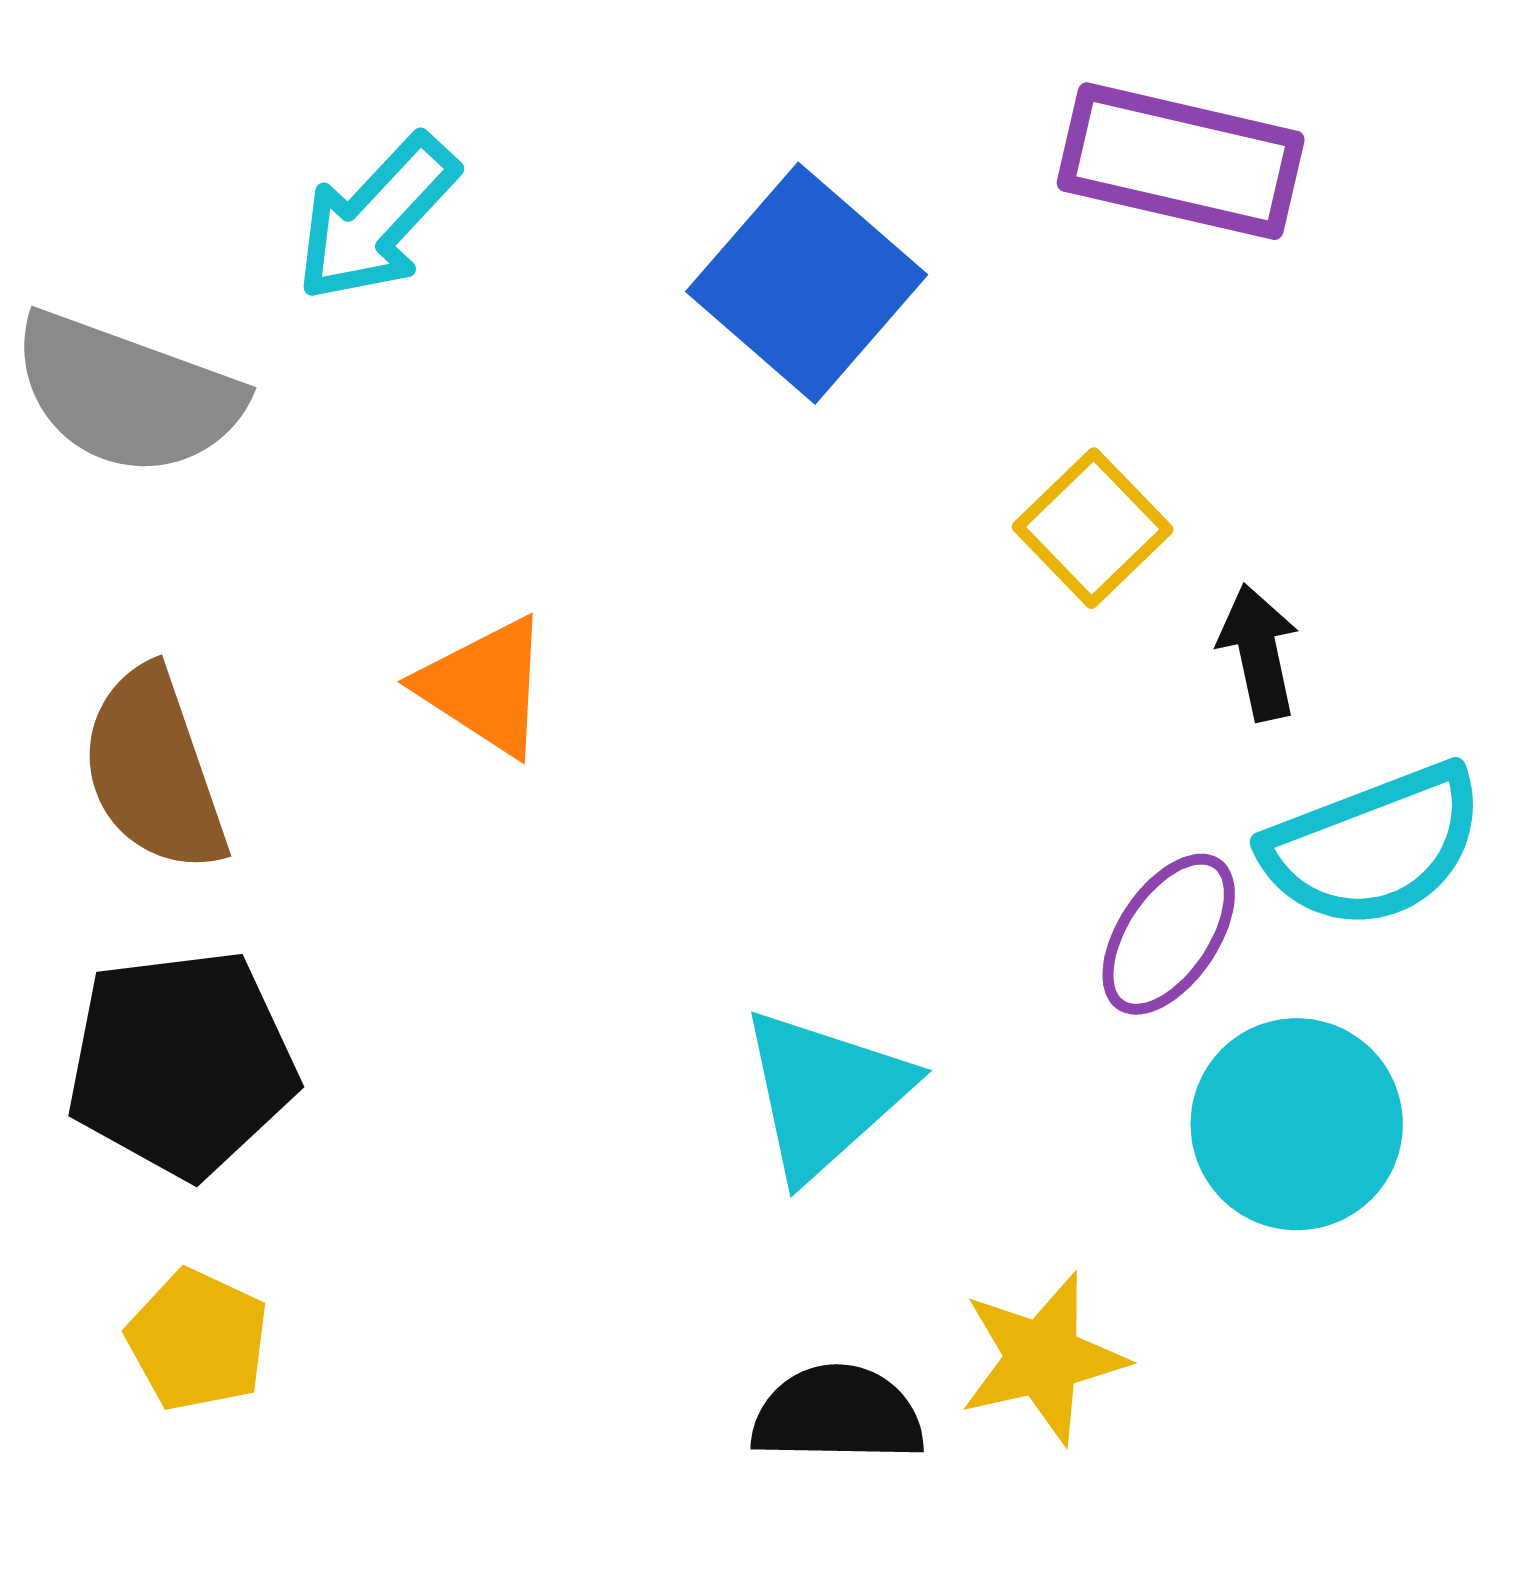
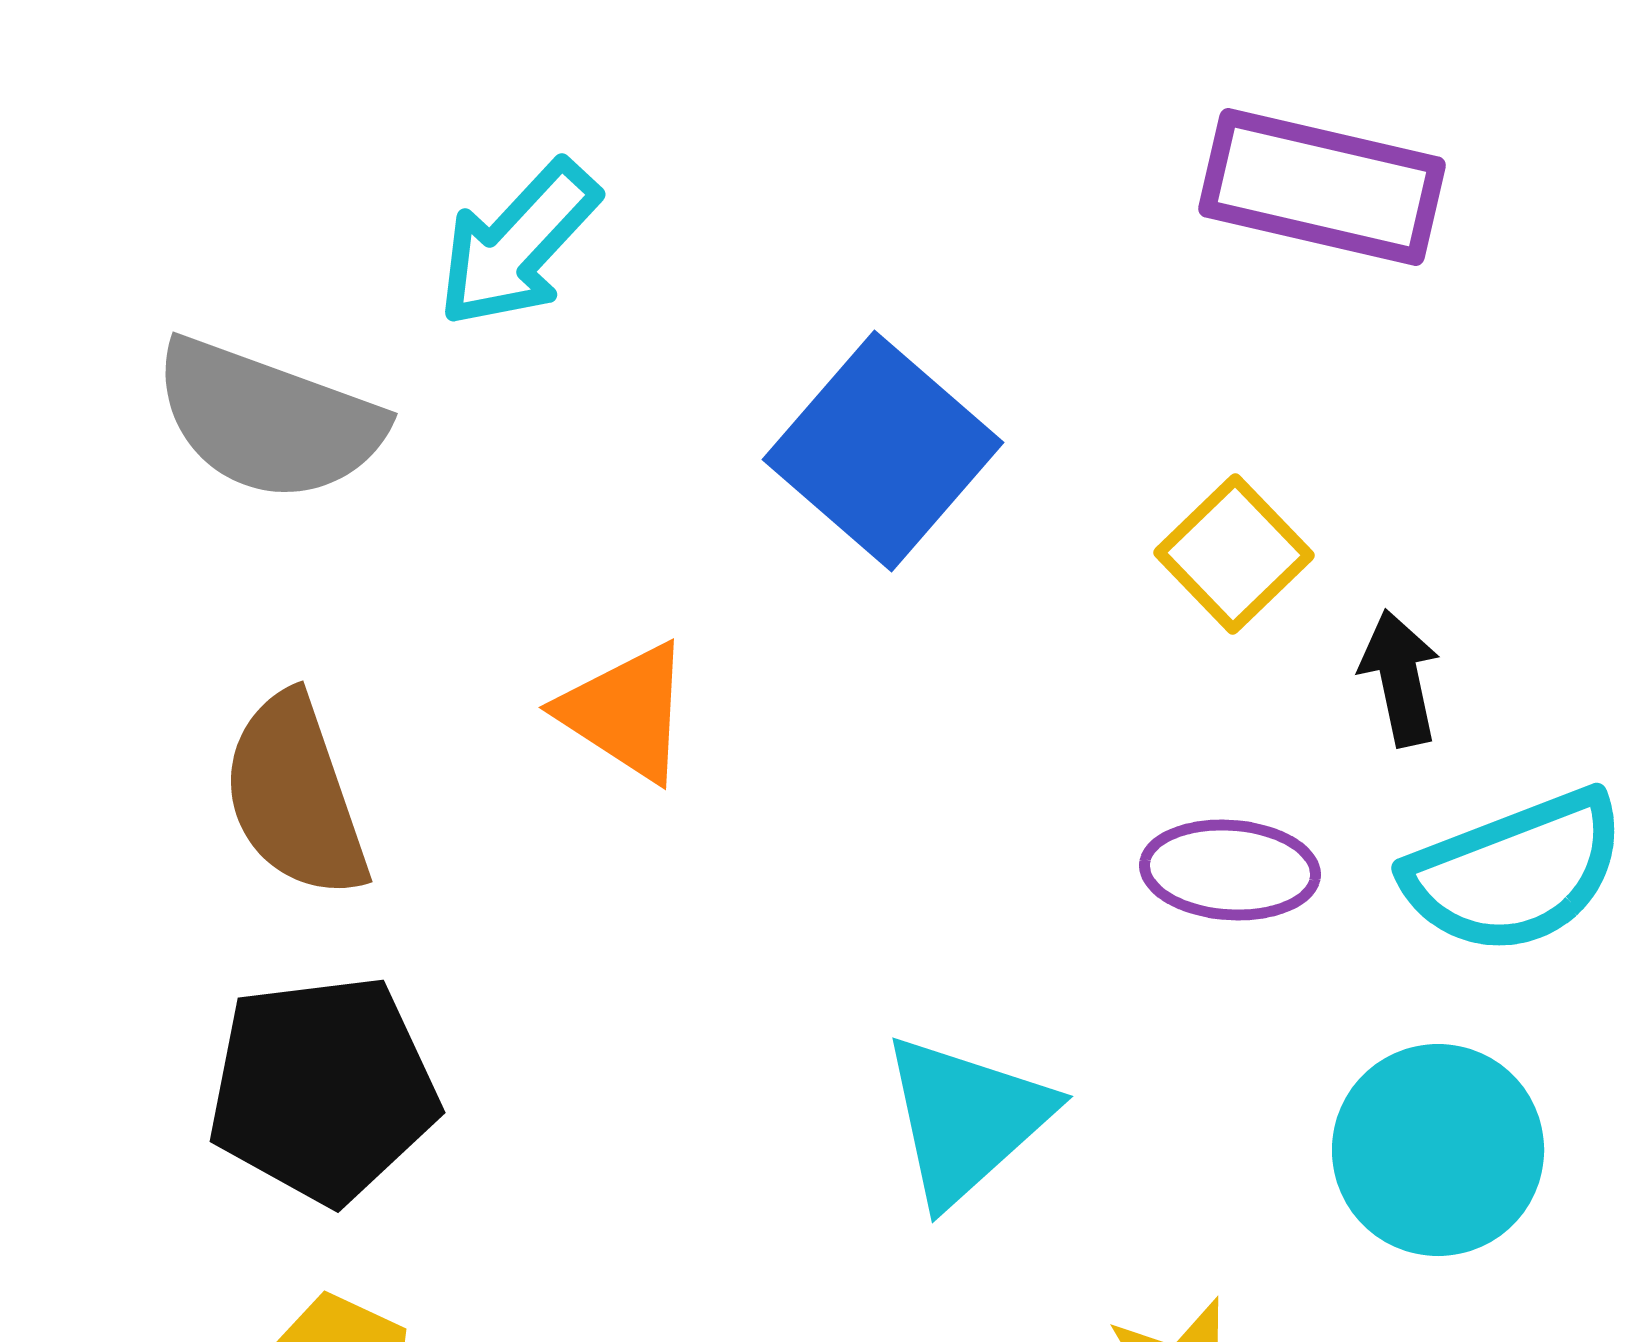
blue square: (807, 283) -> (883, 451), moved
purple ellipse: (1169, 934) -> (1230, 870), moved, turned 60

